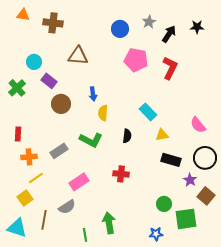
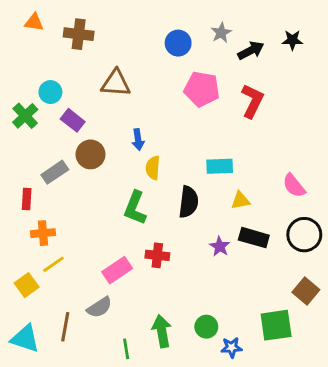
black arrow: (169, 34) -> (251, 50), turned 30
green cross: (17, 88) -> (25, 116), moved
cyan rectangle: (148, 112) -> (220, 166), turned -48
black semicircle: (127, 136) -> (188, 202), size x1.5
green L-shape: (91, 140) -> (135, 208), turned 85
gray rectangle: (59, 151) -> (55, 172), moved
red cross: (121, 174) -> (157, 255), moved
purple star: (190, 180) -> (220, 246), moved
yellow square: (25, 198) -> (27, 285), moved
green circle: (164, 204) -> (206, 327), moved

